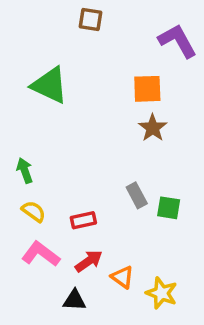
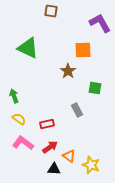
brown star: (153, 128) -> (68, 71), moved
green square: (169, 208) -> (95, 88), moved
black triangle: (74, 300) -> (54, 169), moved

